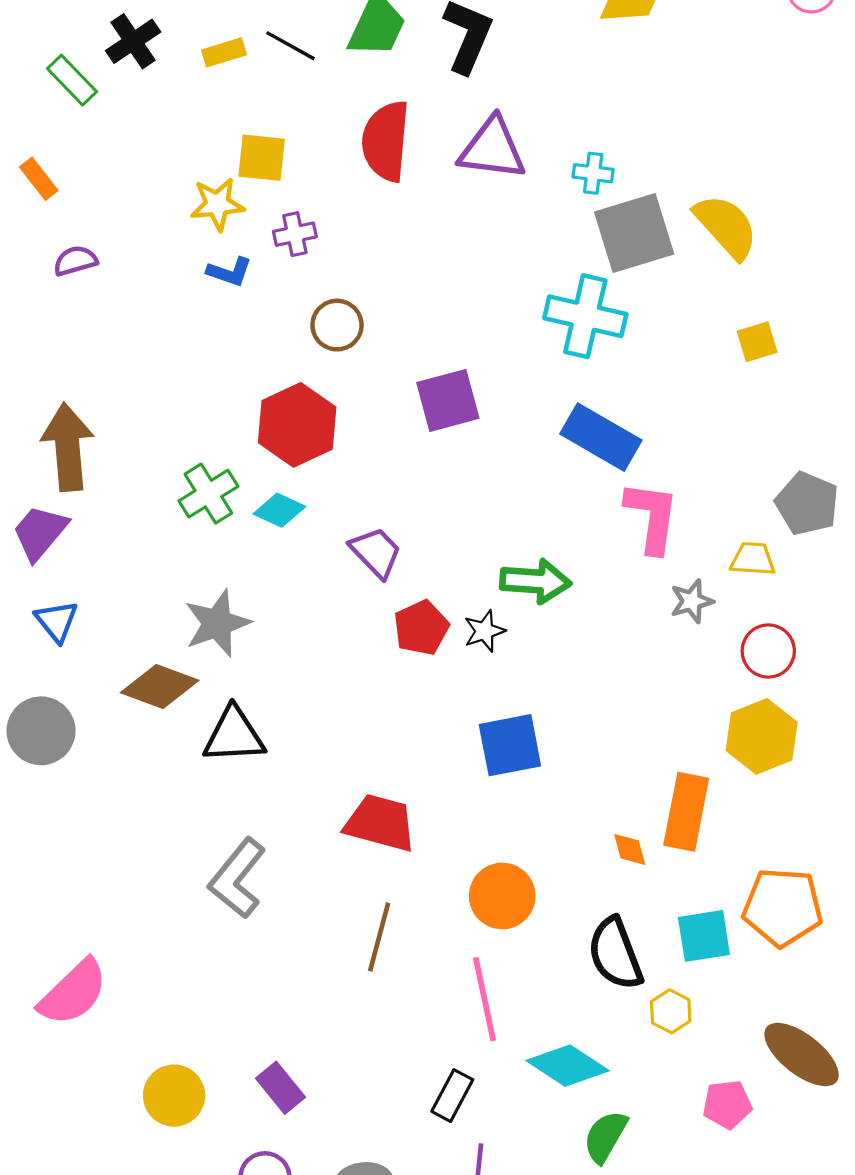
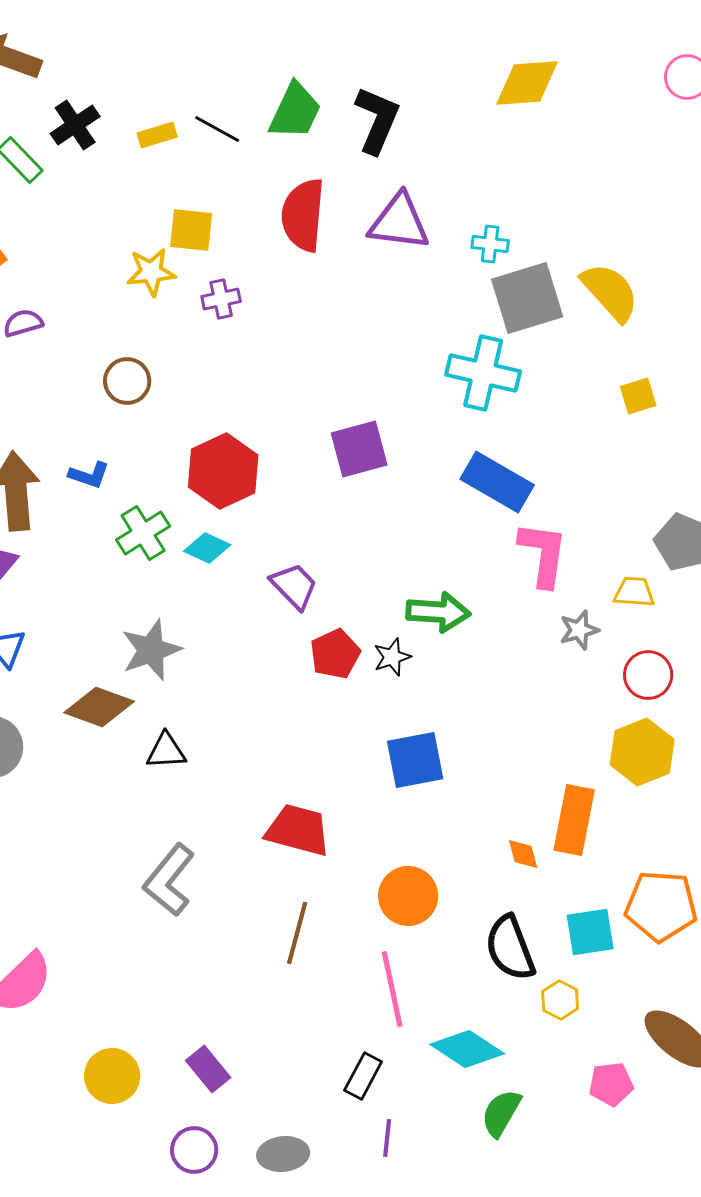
blue L-shape: (229, 272) -> (89, 475), moved
brown circle: (337, 325) -> (127, 381), moved
black triangle: (234, 735) -> (166, 751), size x0.7

